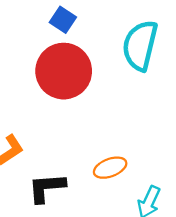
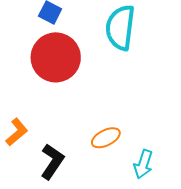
black L-shape: (47, 188) -> (52, 162), turned 135

